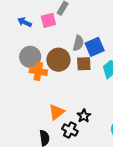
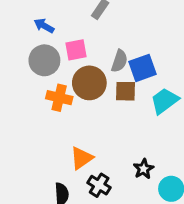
pink square: (48, 20) -> (76, 50), moved
gray circle: (30, 57) -> (44, 60), moved
black star: (84, 116) -> (144, 169), moved

